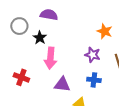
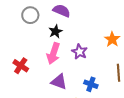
black star: (40, 38) -> (56, 31), moved
purple star: (93, 55) -> (80, 52), moved

